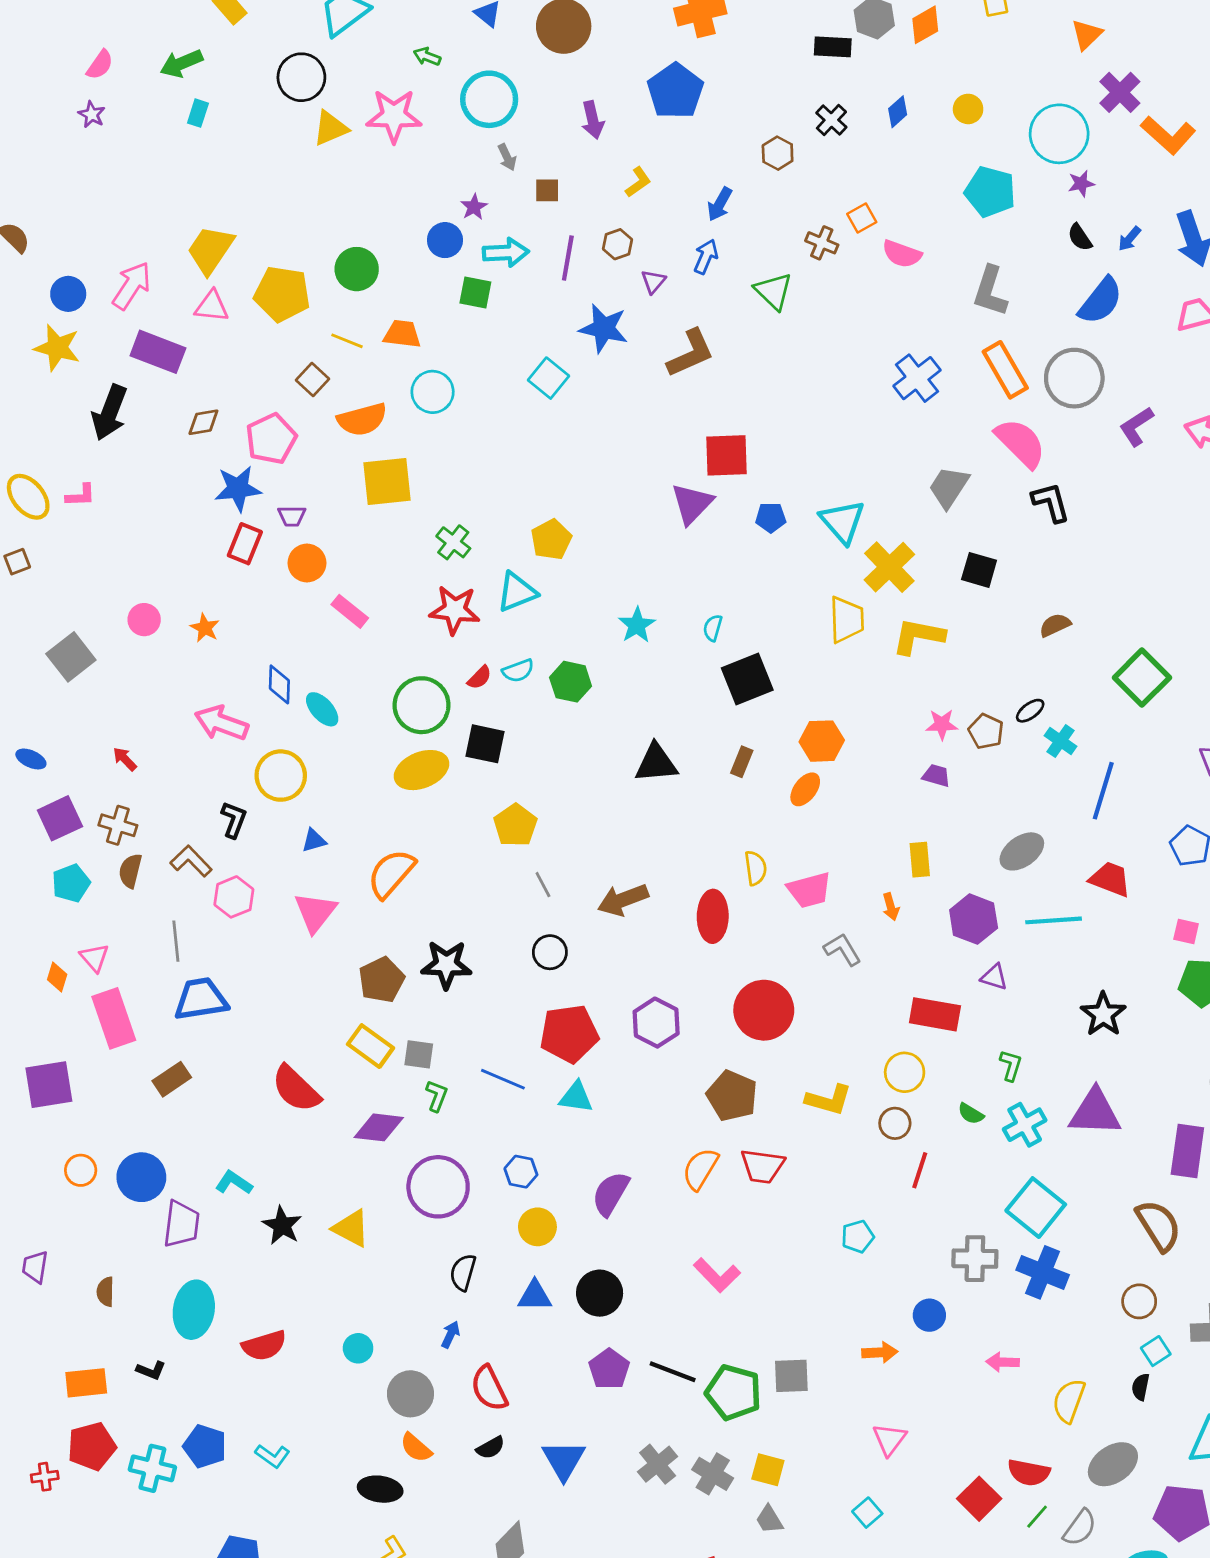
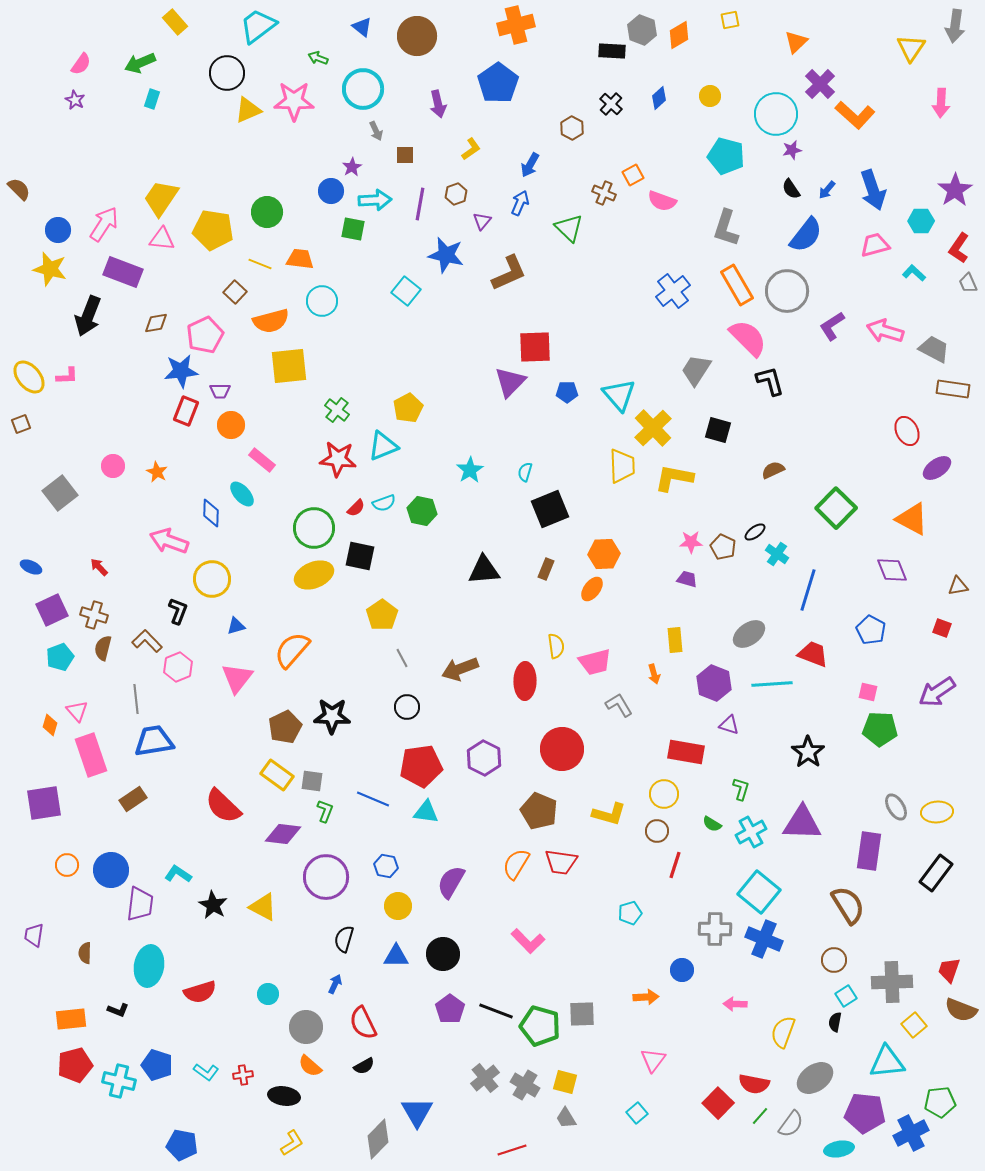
cyan ellipse: (322, 709) -> (242, 494), moved
blue triangle: (564, 1460) -> (417, 1112), moved
red cross: (45, 1477) -> (243, 1075), moved

